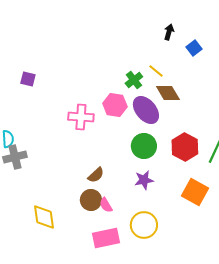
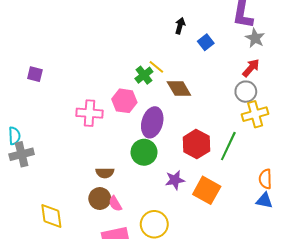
yellow line: (156, 71) -> (156, 67), moved
purple ellipse: (146, 110) -> (152, 122), moved, turned 56
green circle: (144, 146) -> (144, 152), moved
brown semicircle: (96, 175) -> (105, 173), turned 42
purple star: (144, 180) -> (175, 180), moved

